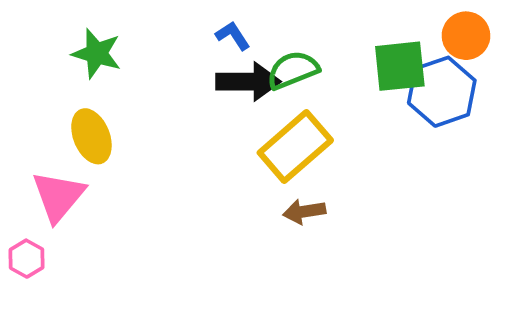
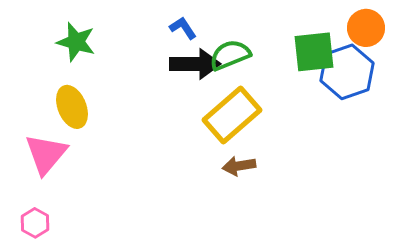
pink hexagon: (27, 259) -> (35, 223), moved

